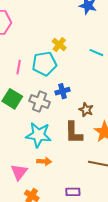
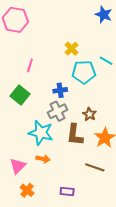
cyan pentagon: (44, 64) -> (84, 72), moved
blue cross: (63, 91) -> (60, 90), moved
gray cross: (40, 102) -> (58, 111), moved, turned 36

